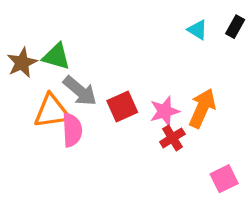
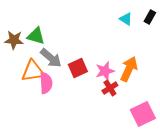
brown star: (22, 63) -> (14, 40), turned 30
pink square: (224, 179) -> (143, 114), size x1.4

